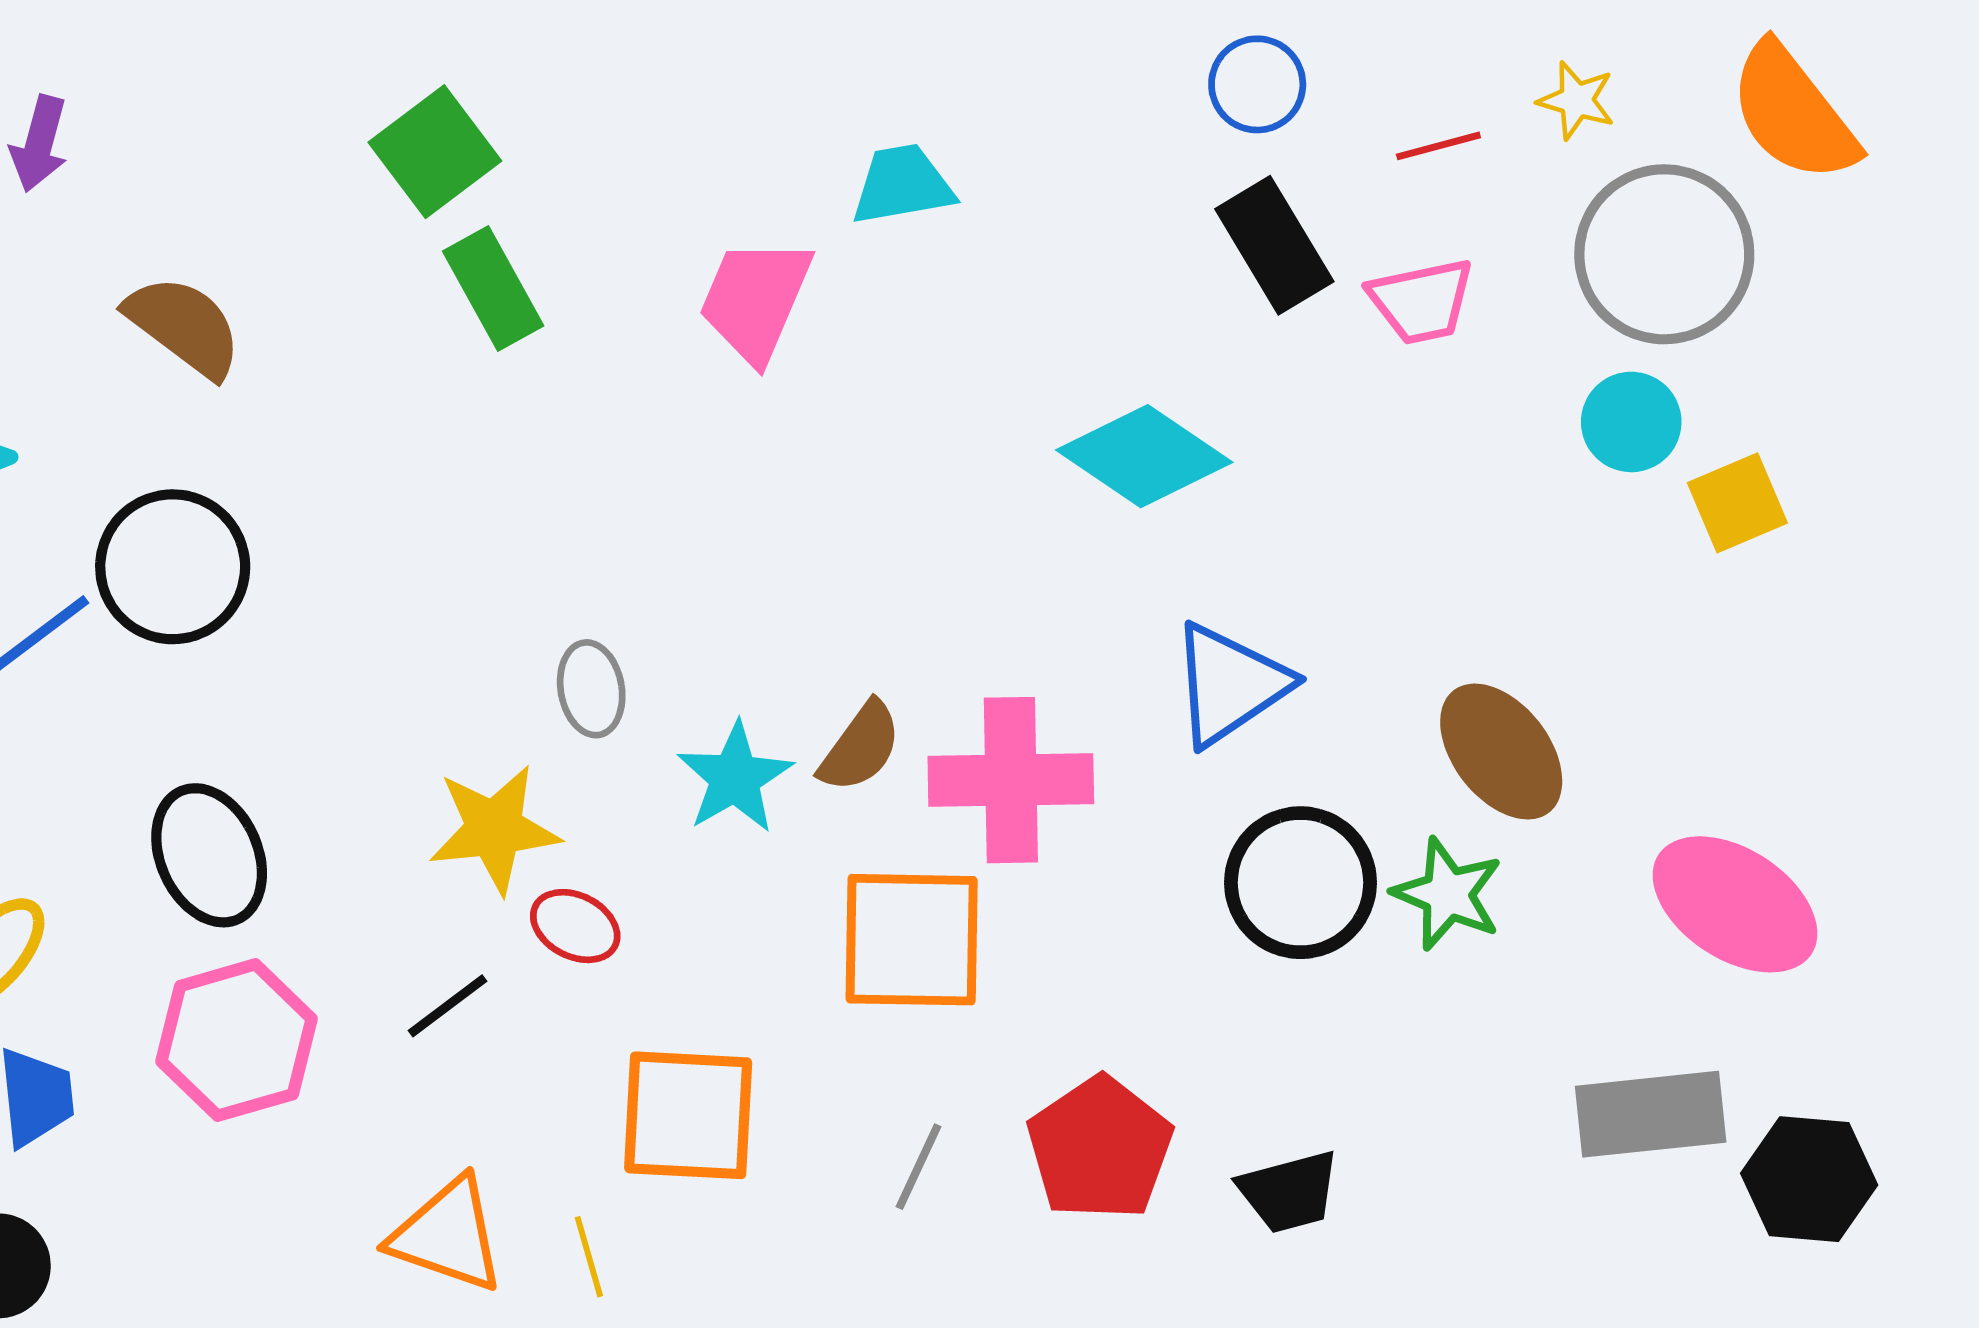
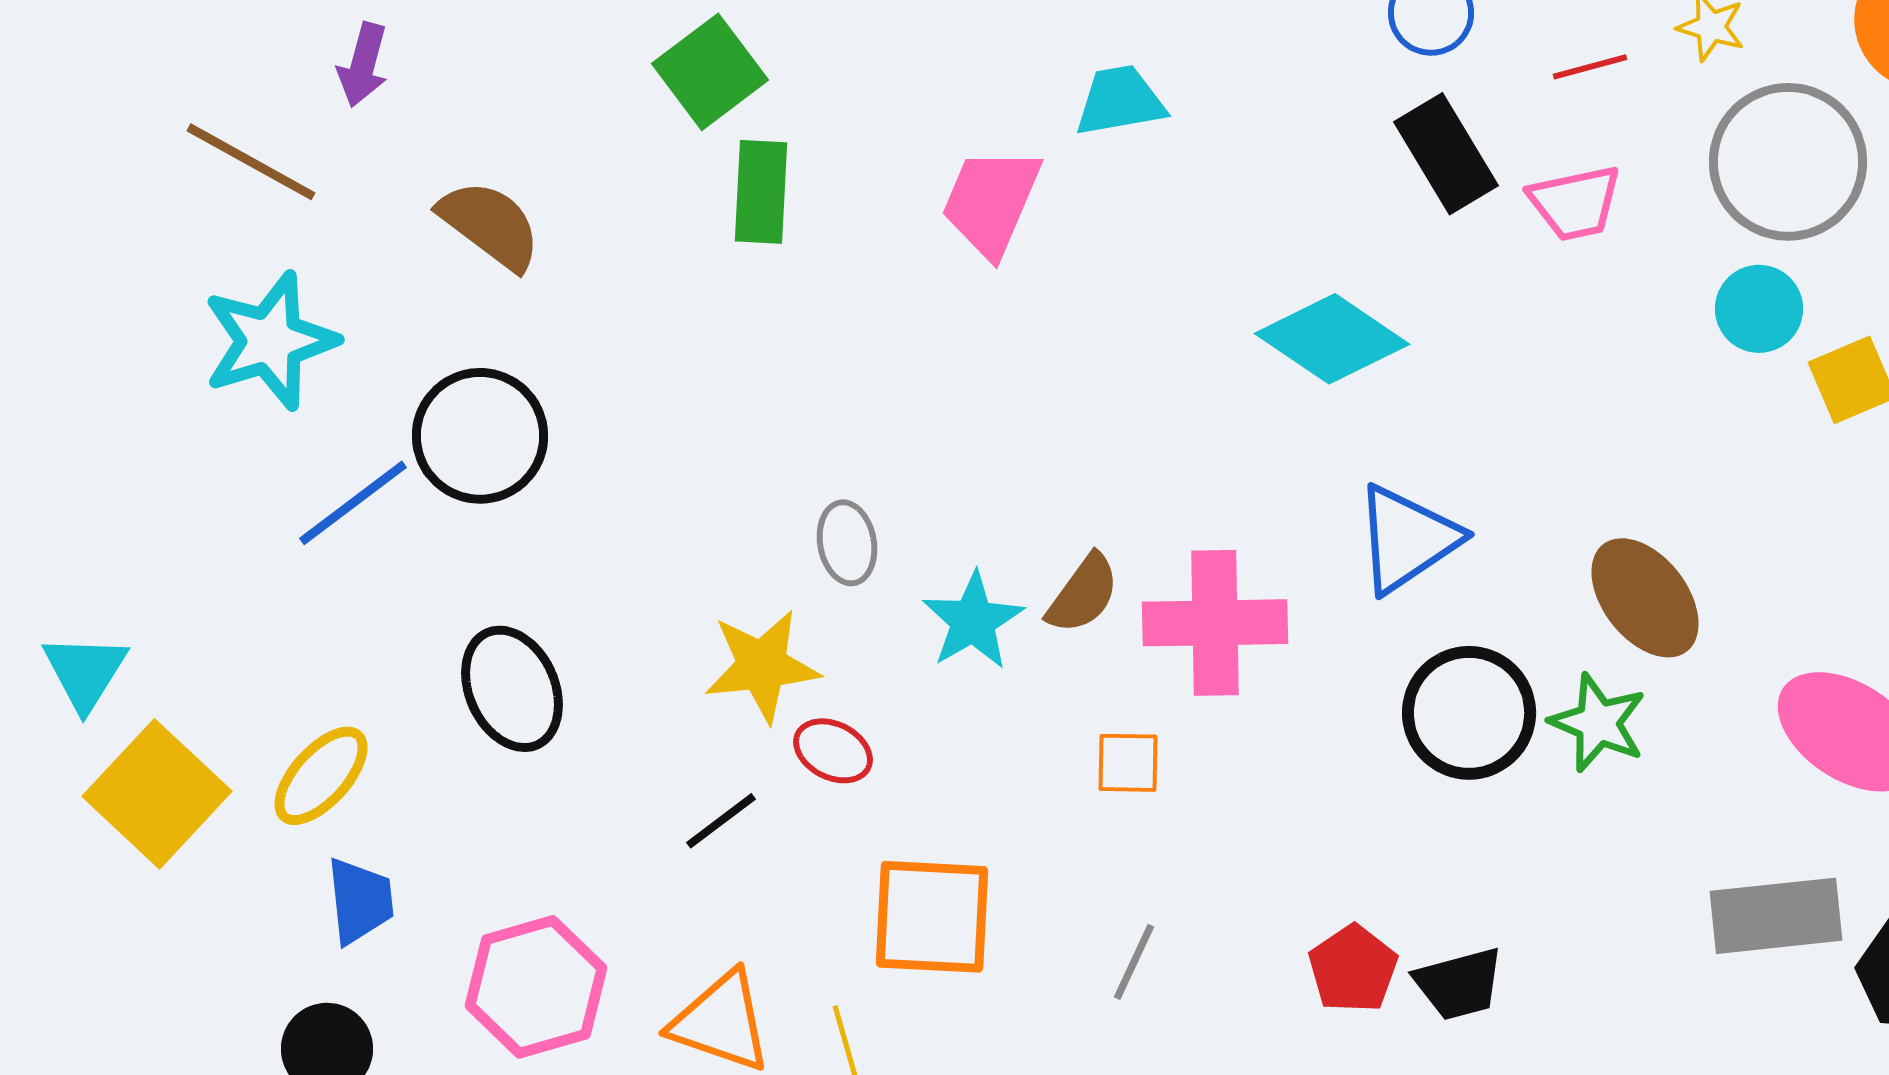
green rectangle: (493, 289) -> (761, 192), turned 32
orange square: (912, 940) -> (1128, 763), size x0.5
pink hexagon: (237, 1040) -> (536, 987), moved
red pentagon: (1100, 1148) -> (1353, 969), moved, size x0.7

